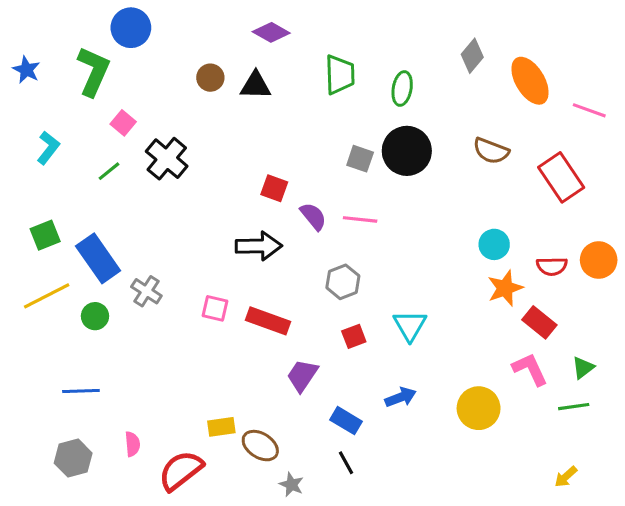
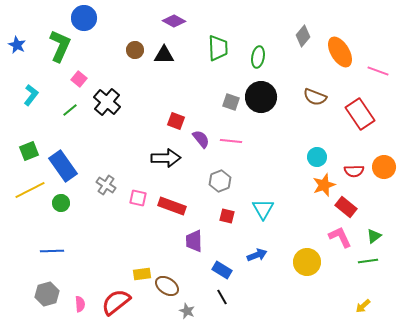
gray cross: (146, 291) -> (106, 185), moved
red square: (354, 336) -> (227, 216), turned 35
purple trapezoid: (302, 375) -> (194, 241), turned -35
pink semicircle: (132, 444) -> (80, 304), moved

